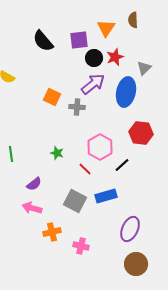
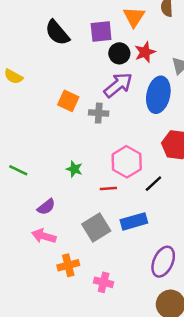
green line: (11, 154) -> (18, 170), turned -56
red line: (85, 169) -> (108, 189), turned -48
gray square: (75, 201) -> (96, 228), turned 30

